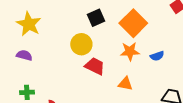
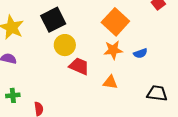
black square: (96, 18) -> (53, 20), moved, size x1.4

